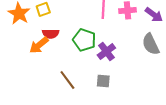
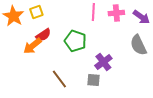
red semicircle: (51, 34) -> (43, 35), turned -35
purple cross: (106, 52) -> (103, 62), moved

